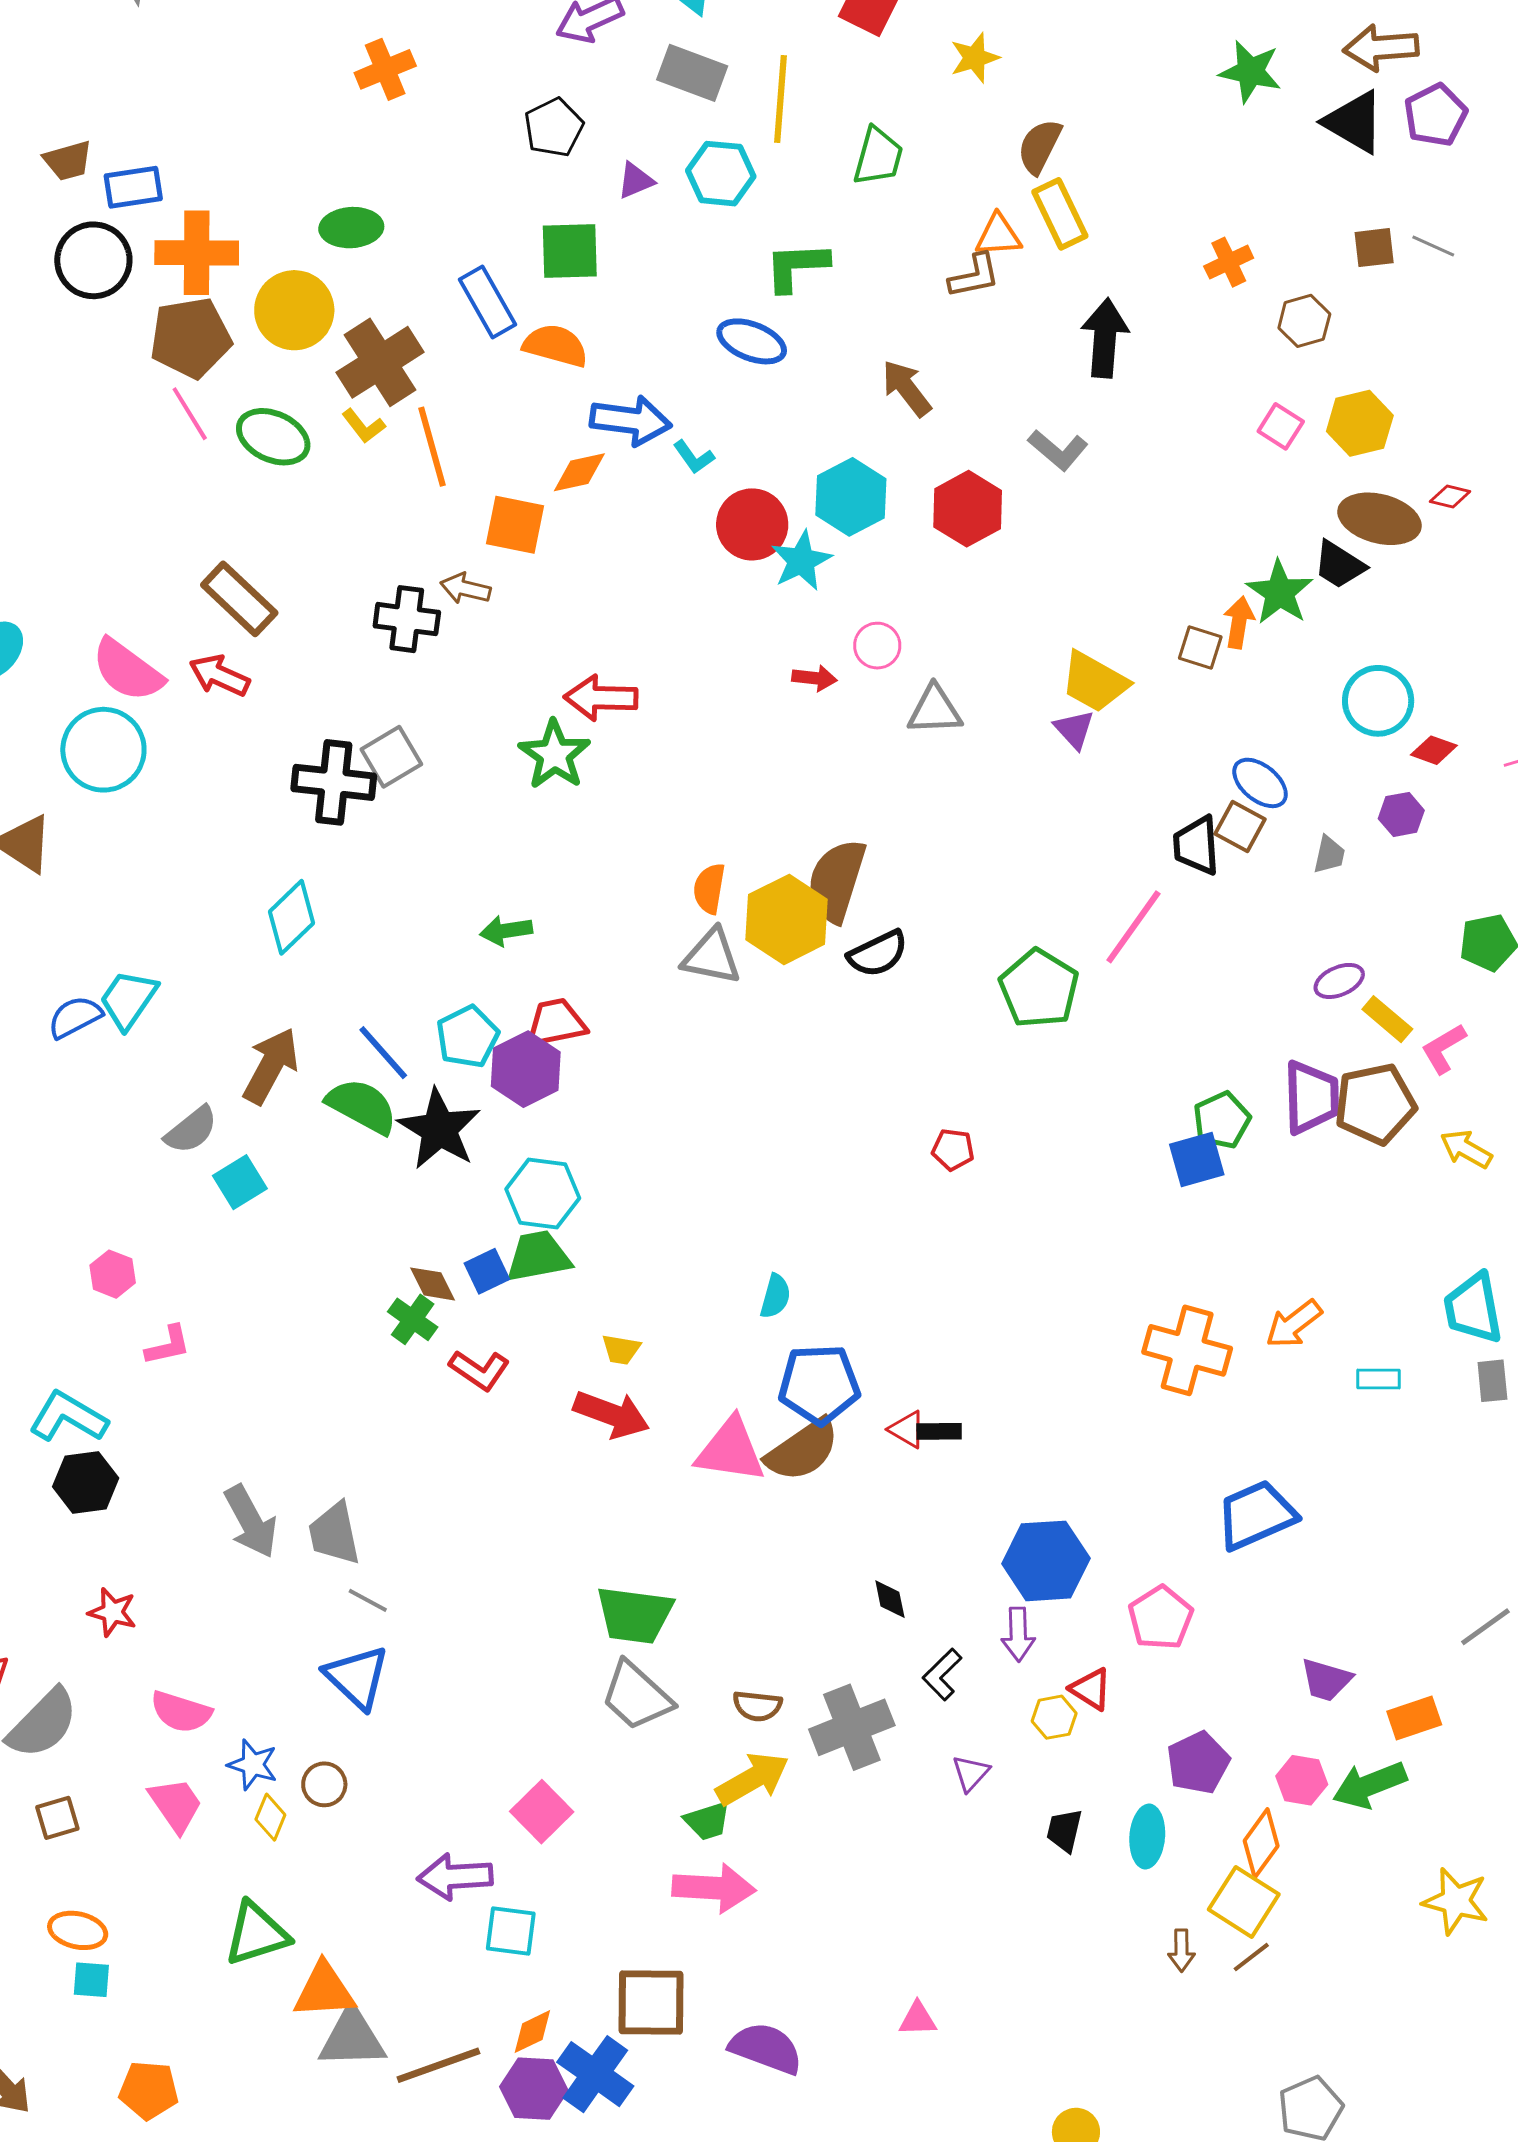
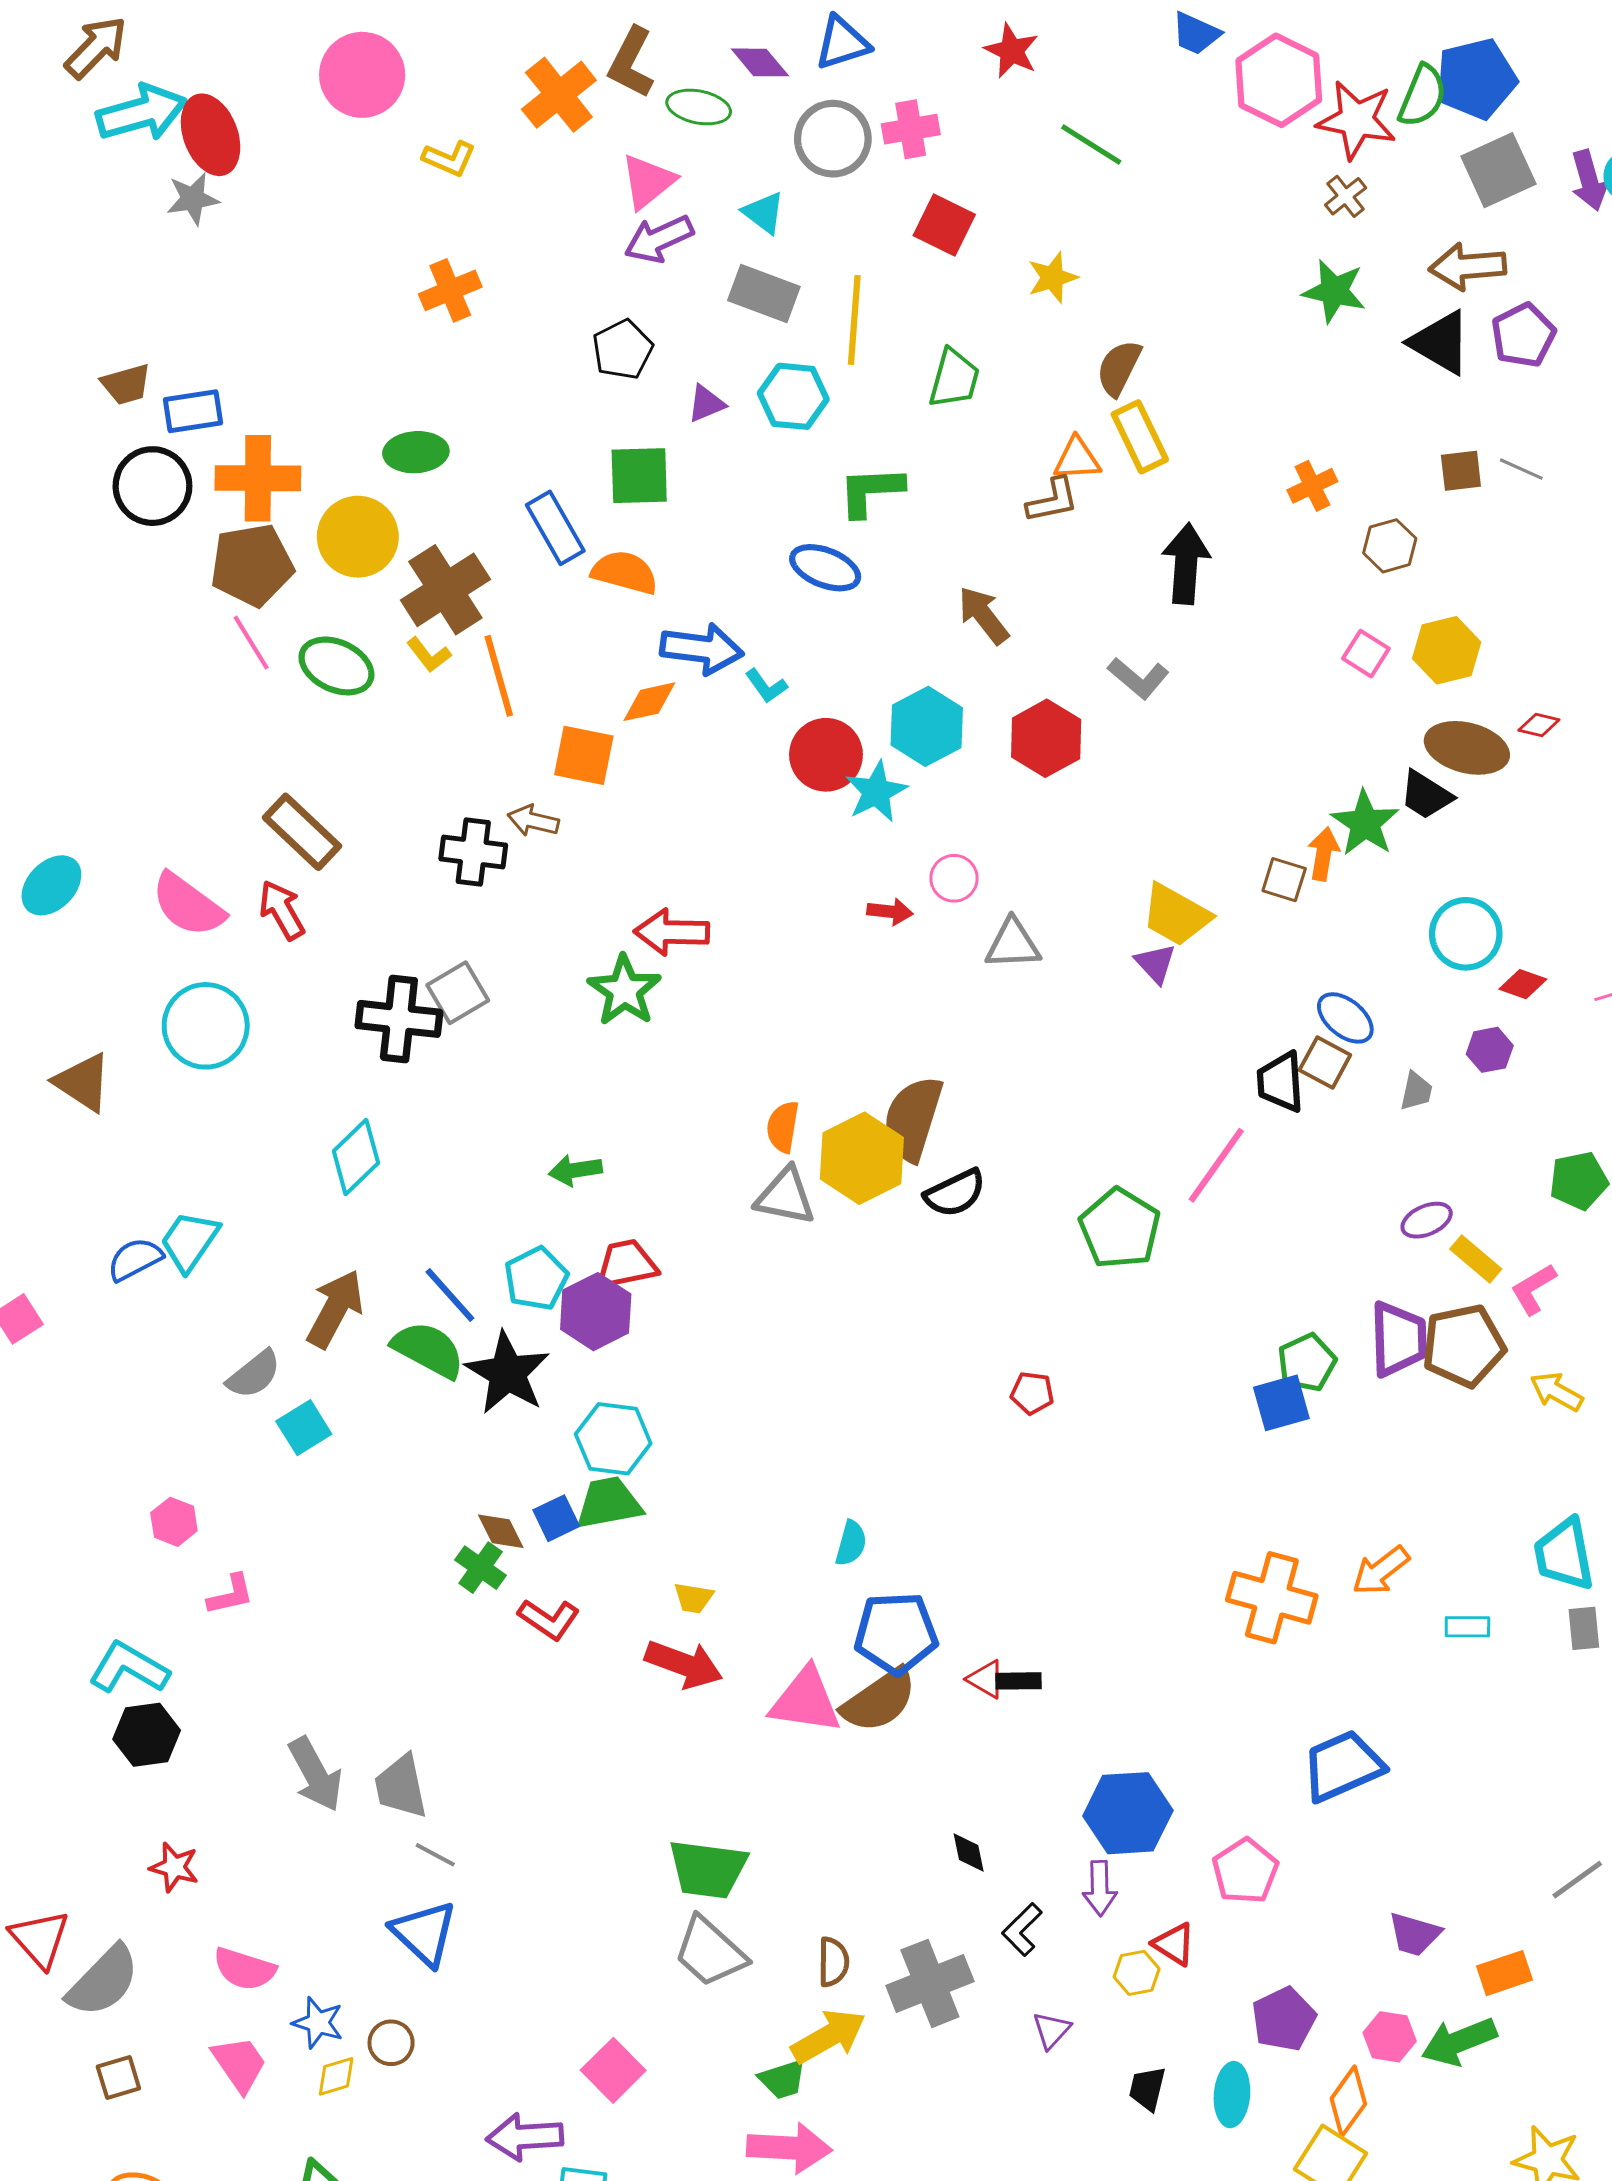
red arrow: (219, 675) -> (282, 910), turned 36
cyan circle: (103, 750) -> (206, 1026), moved
brown semicircle: (757, 1706) -> (833, 1962), turned -96
yellow diamond: (270, 1817) -> (336, 2076), turned 51

